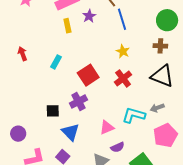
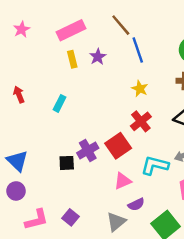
purple star: (89, 16) -> (98, 57), moved
red square: (88, 75) -> (118, 146), moved
black square: (53, 111) -> (67, 163), moved
blue triangle: (70, 132) -> (17, 161), moved

